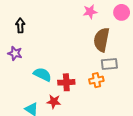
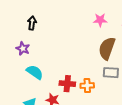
cyan semicircle: (42, 74) -> (35, 72), moved
orange cross: (96, 80) -> (87, 86), moved

